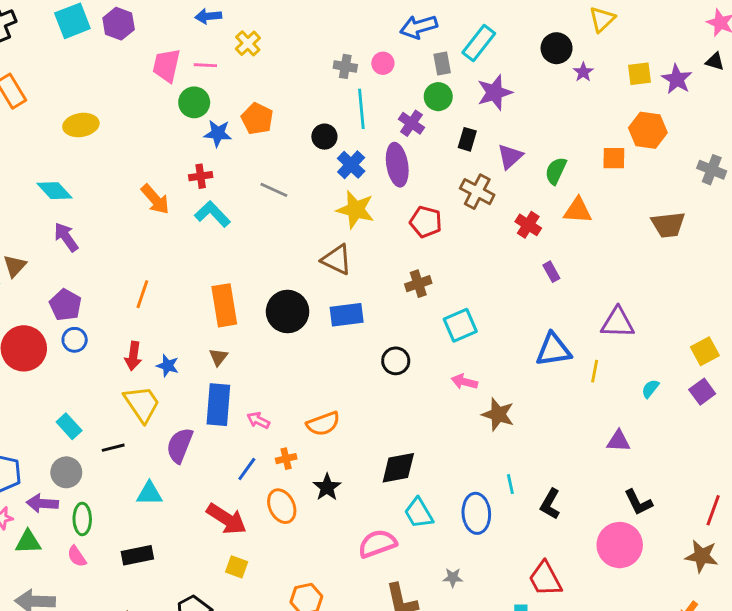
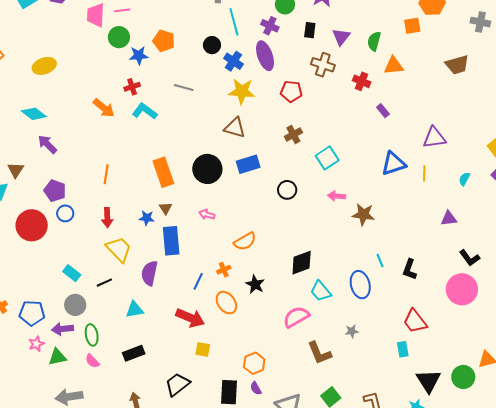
blue star: (168, 366) -> (147, 218), moved
pink arrow: (258, 420) -> (207, 214), moved

